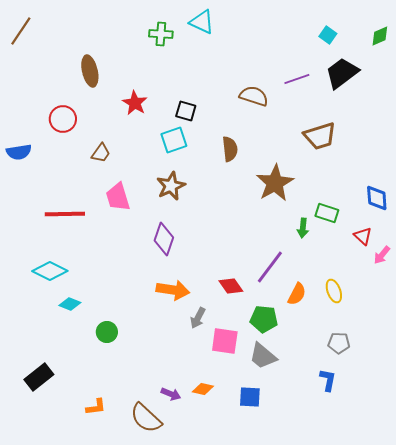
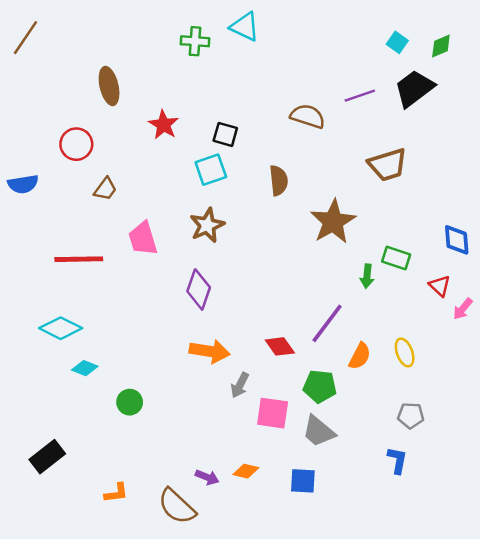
green diamond: (380, 36) -> (441, 46), moved
brown trapezoid: (101, 153) -> (105, 189), moved

